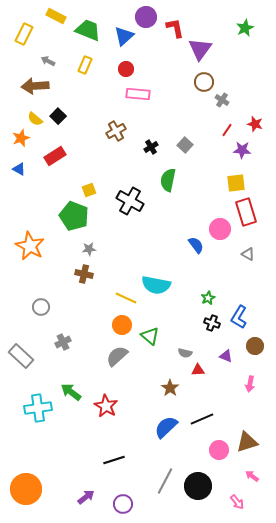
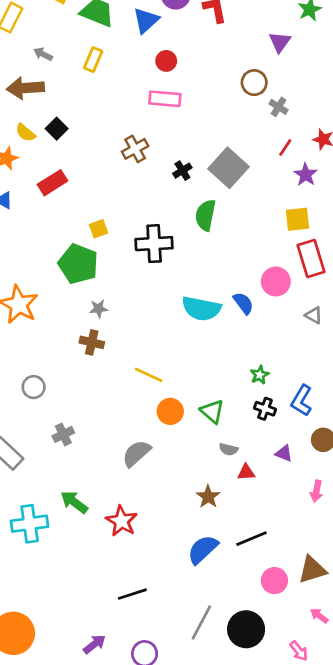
purple triangle: (200, 49) -> (280, 42), moved, size x0.7
red circle: (126, 69) -> (166, 61), moved
gray square: (185, 145) -> (228, 168), size x1.8
purple star: (242, 150) -> (306, 175), turned 30
black cross: (130, 201) -> (154, 244), turned -32
cyan semicircle: (156, 285) -> (201, 309), moved
orange circle: (122, 325) -> (170, 411), moved
green triangle: (150, 336) -> (212, 411), moved

